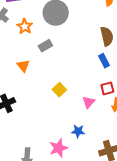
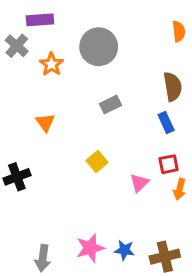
gray rectangle: (45, 46) -> (110, 105), moved
blue star: (78, 131) -> (124, 250), moved

